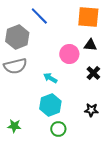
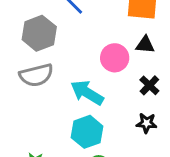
cyan arrow: (50, 78) -> (87, 93), size x1.6
black star: (91, 110) -> (147, 123), moved

